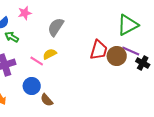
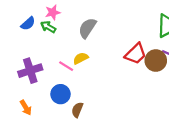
green arrow: (12, 37) -> (48, 27), moved
red trapezoid: (99, 50) -> (136, 54), turned 30
brown semicircle: (47, 100) -> (77, 110), turned 64

